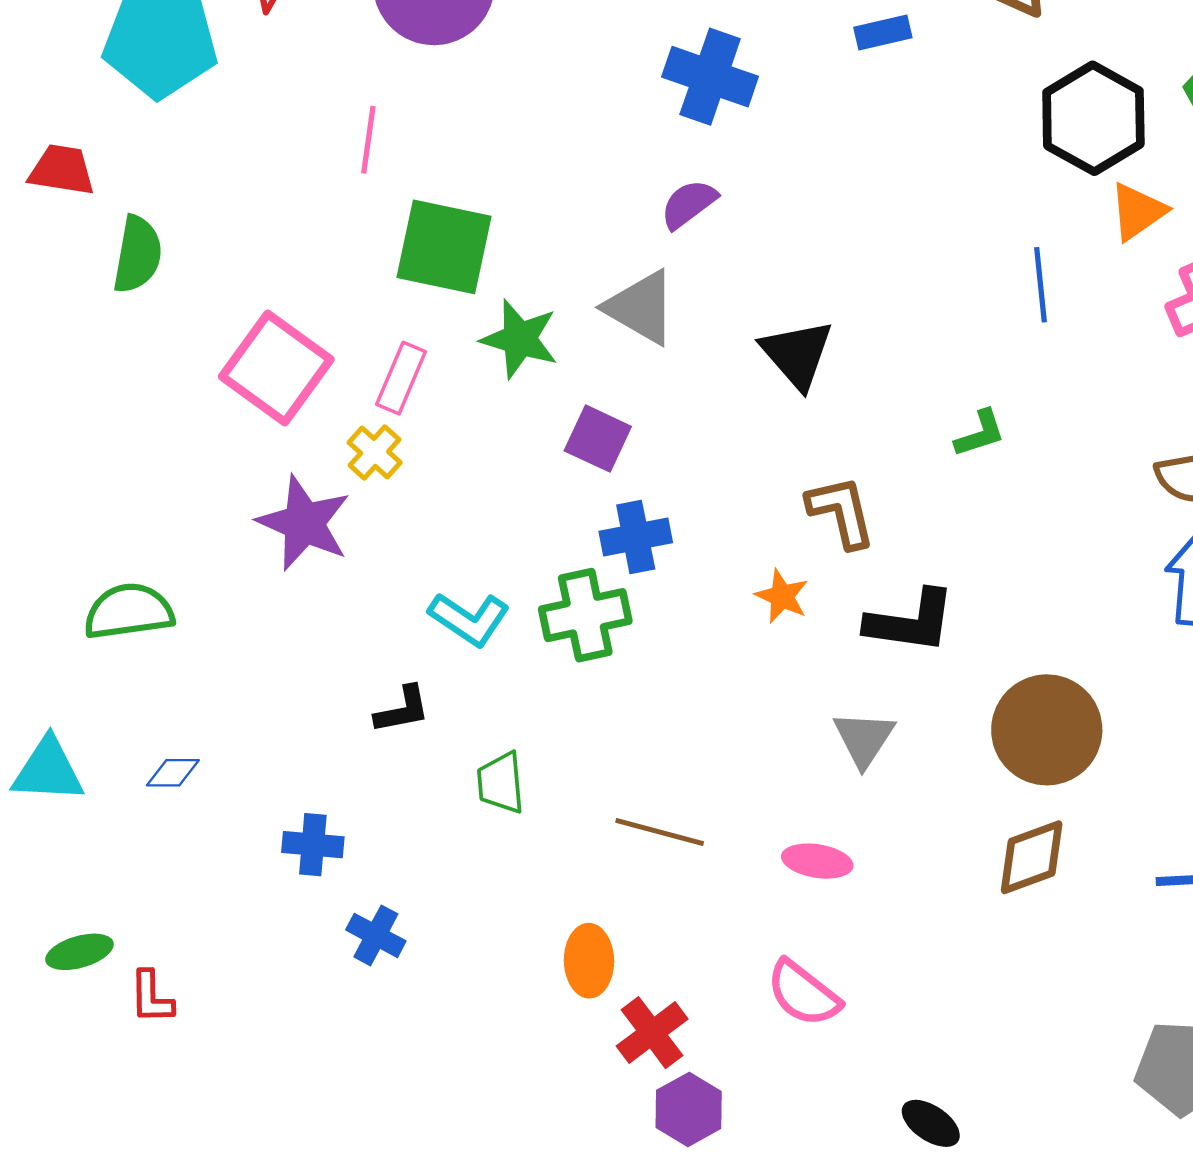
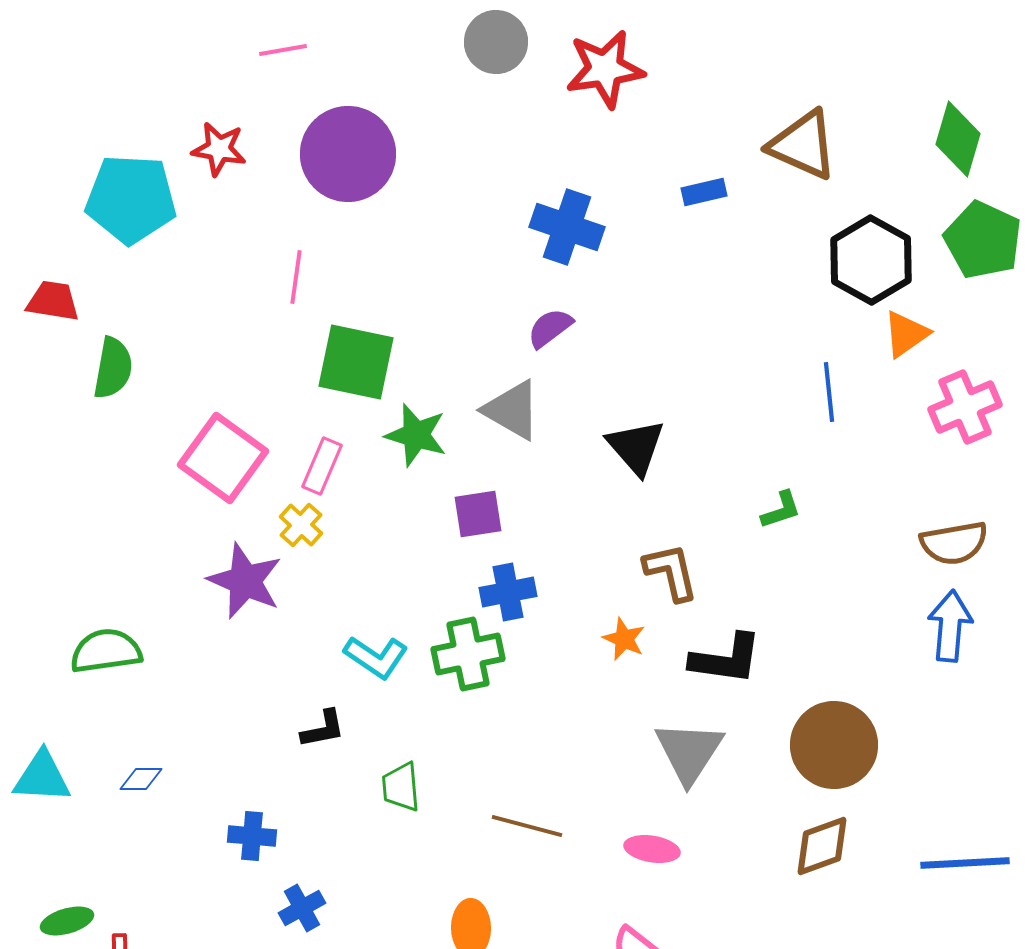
purple square: (598, 439) -> (478, 514), turned -34
gray triangle: (864, 739) -> (689, 752), size x1.4
blue cross: (376, 935) -> (302, 908), turned 33

